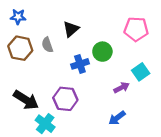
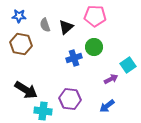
pink pentagon: (136, 29) -> (95, 16), moved
gray semicircle: (47, 45) -> (45, 25), moved
purple hexagon: (65, 99) -> (70, 99), moved
cyan cross: (45, 124) -> (43, 111), turned -30

